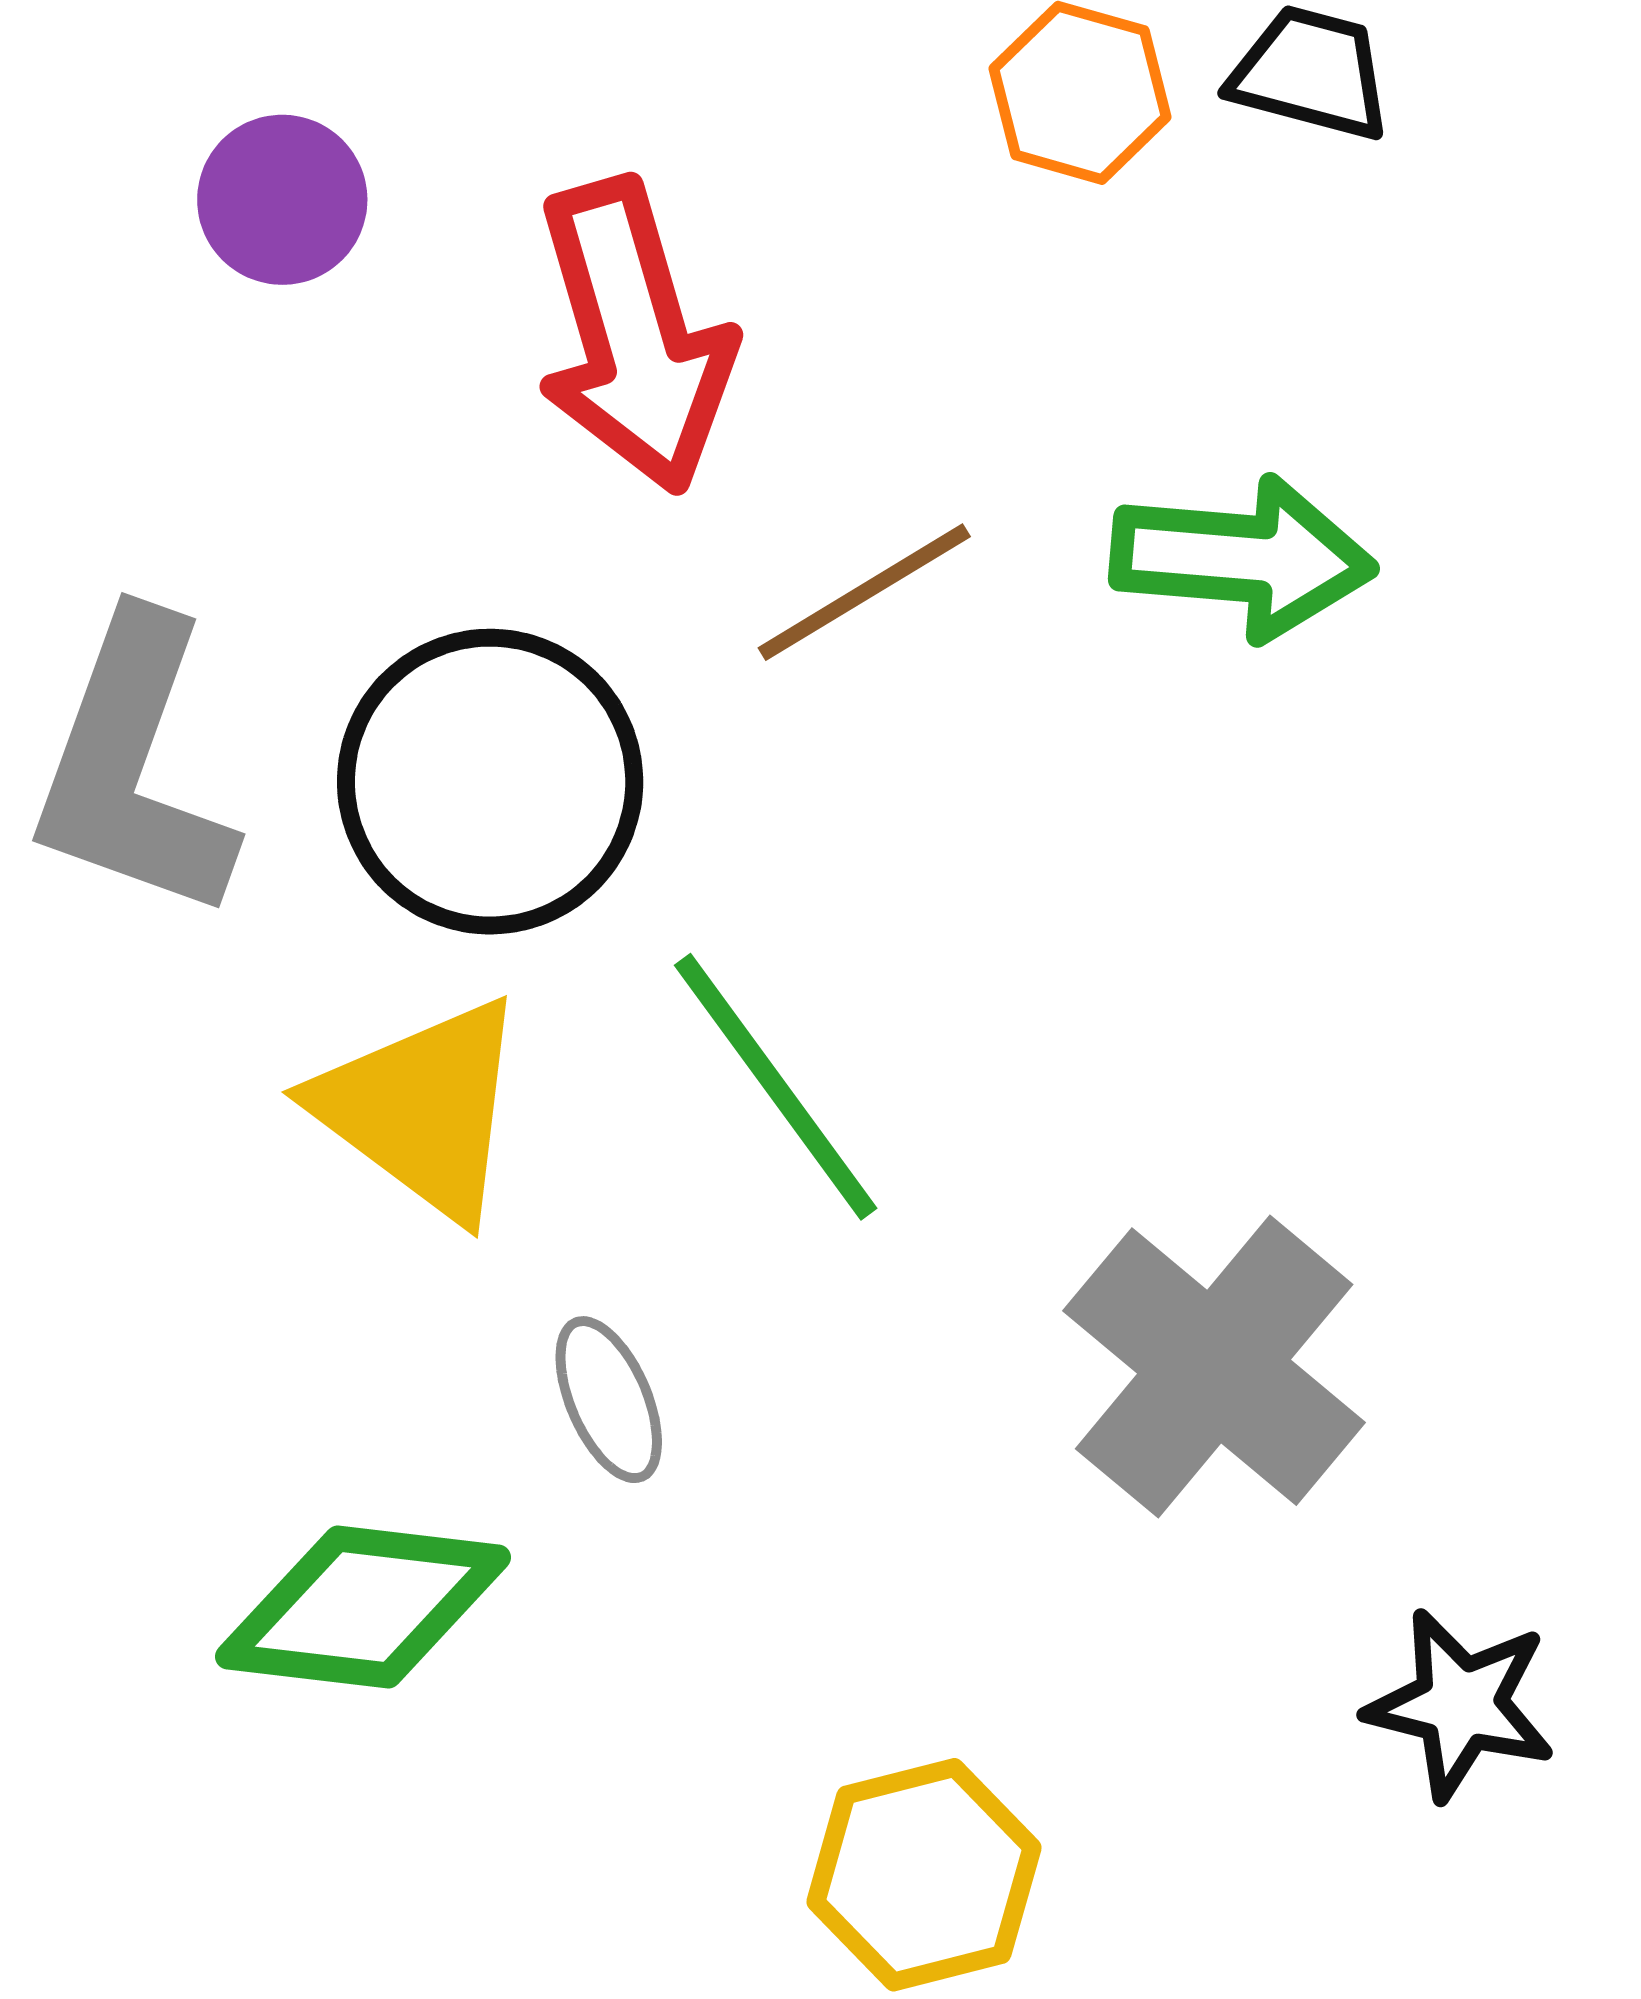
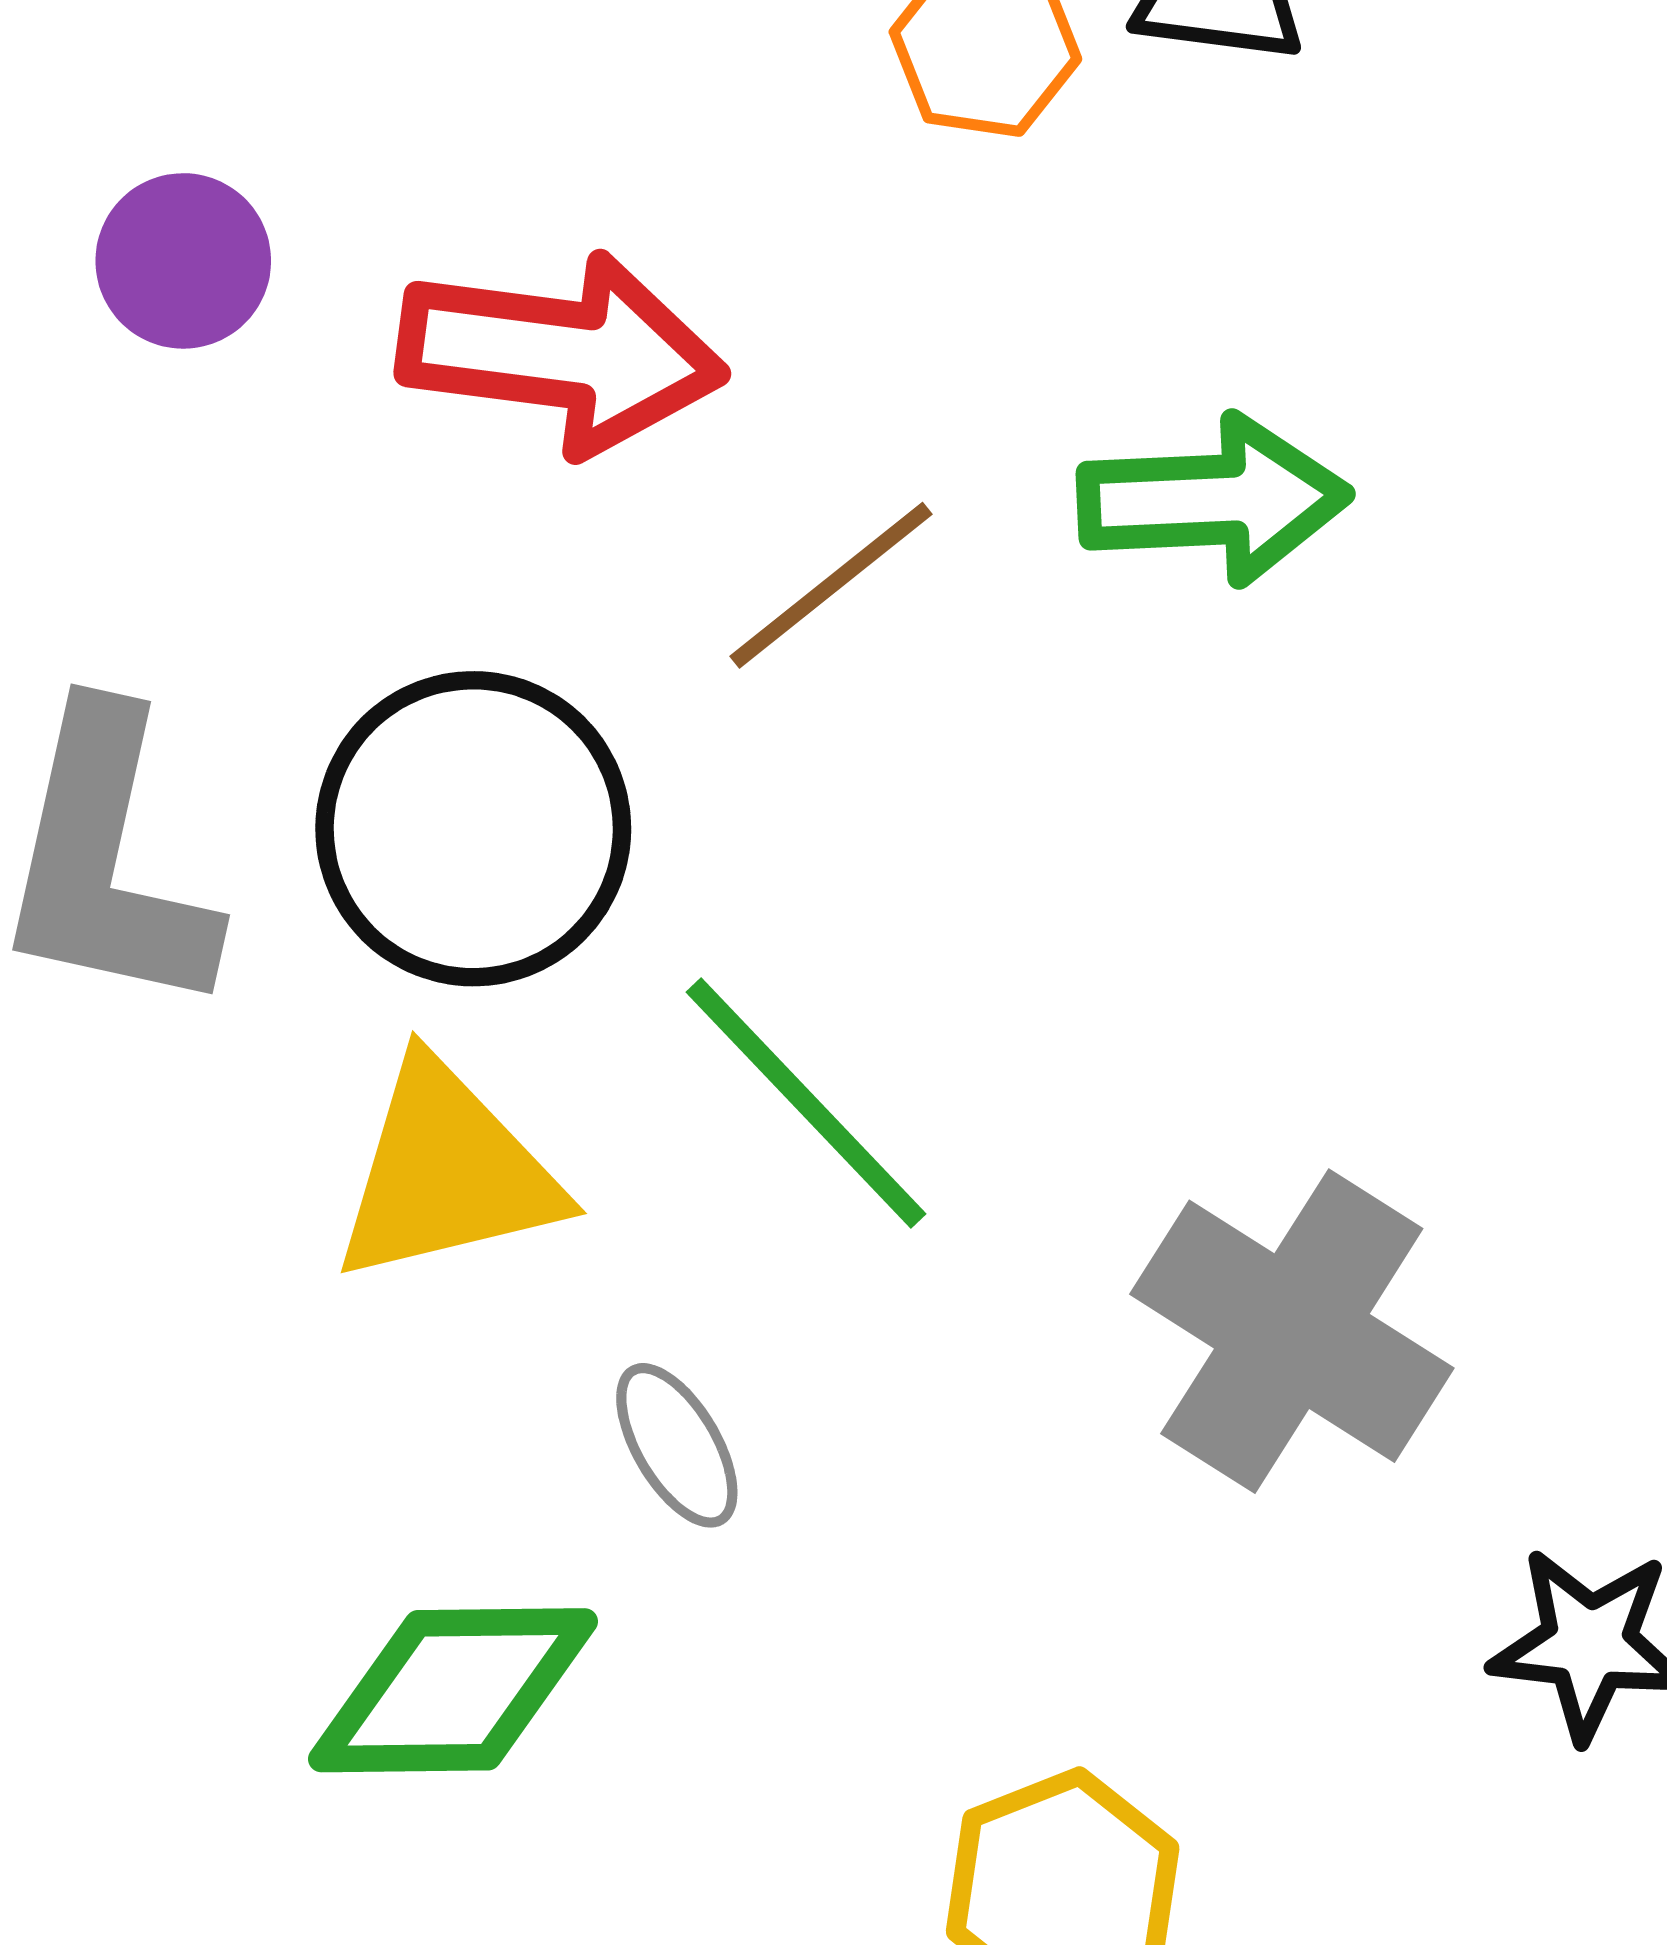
red arrow: (634, 336) -> (561, 353), turned -59
yellow triangle: (422, 1109) -> (447, 1172), turned -43

